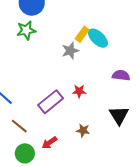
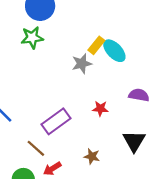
red star: (79, 91) -> (100, 109), moved
brown line: (19, 126) -> (36, 148), moved

